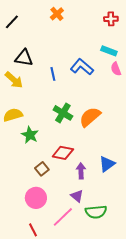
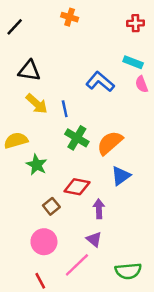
orange cross: (57, 14) -> (70, 17), turned -32
blue line: (53, 74) -> (65, 109), moved
yellow arrow: (14, 80) -> (37, 104), moved
blue triangle: (107, 164) -> (121, 176), moved
green semicircle: (96, 212) -> (128, 271), moved

